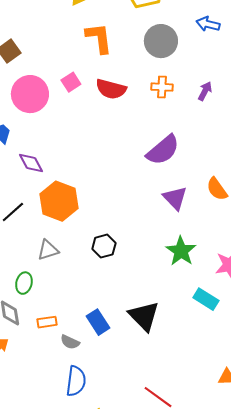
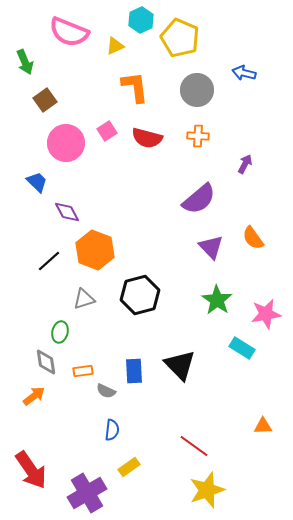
purple arrow: (205, 91) -> (245, 164), moved
black hexagon: (104, 246) -> (140, 295), size x1.6
blue rectangle: (98, 322) -> (134, 371), turned 30
blue semicircle: (76, 381) -> (112, 430), size x0.7

